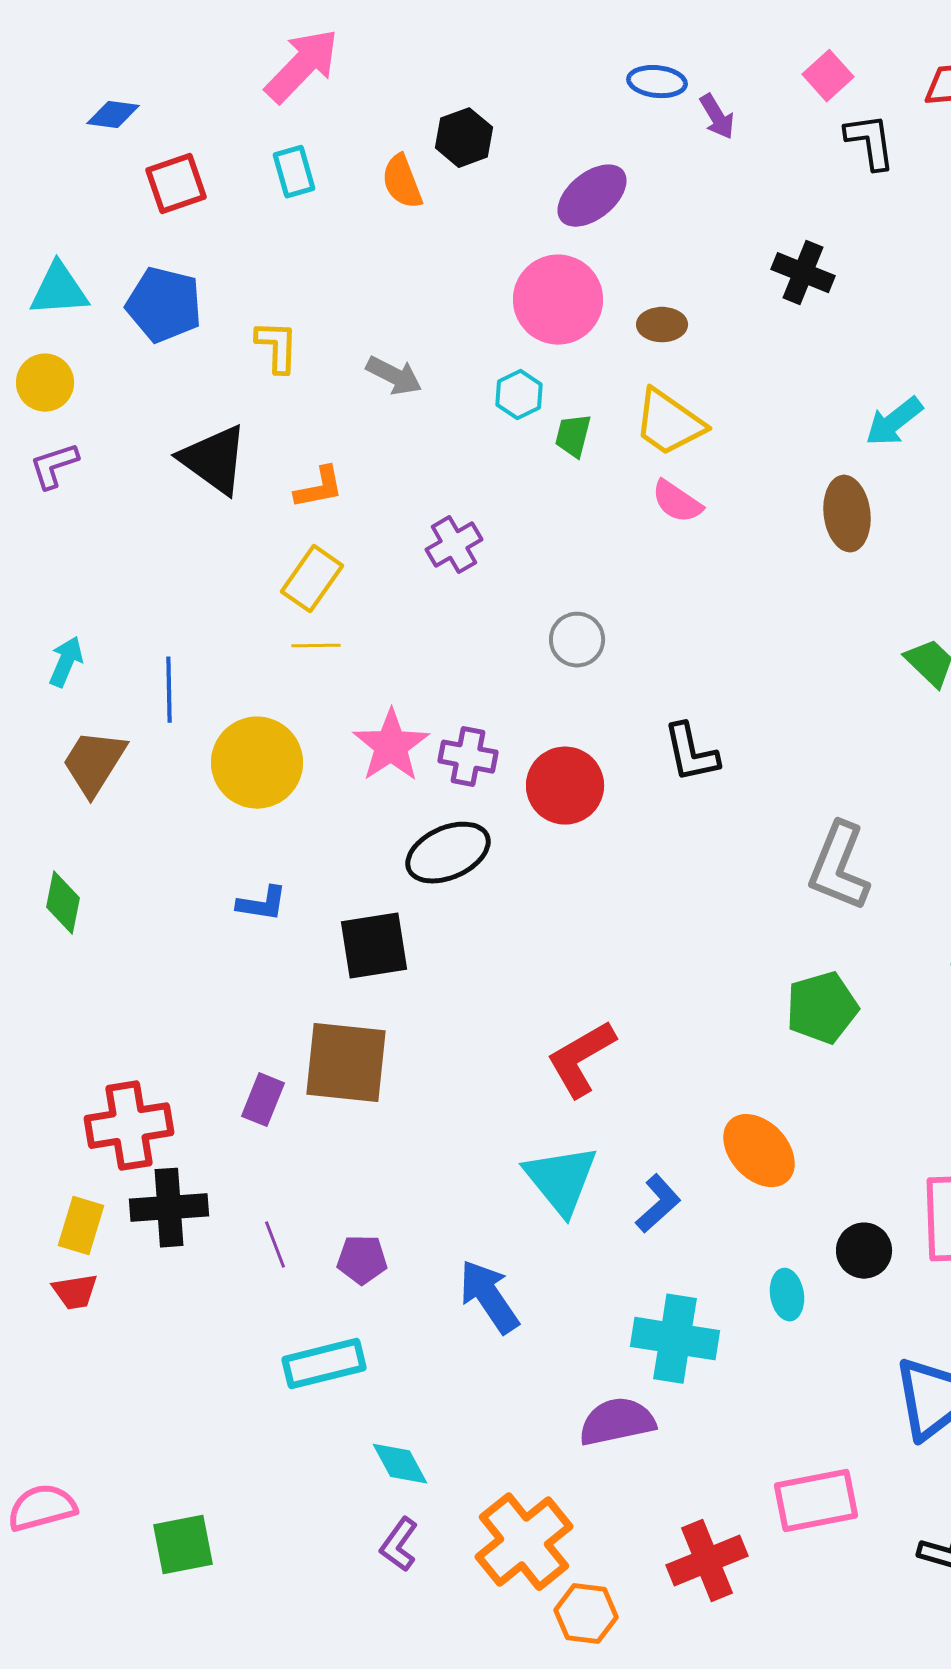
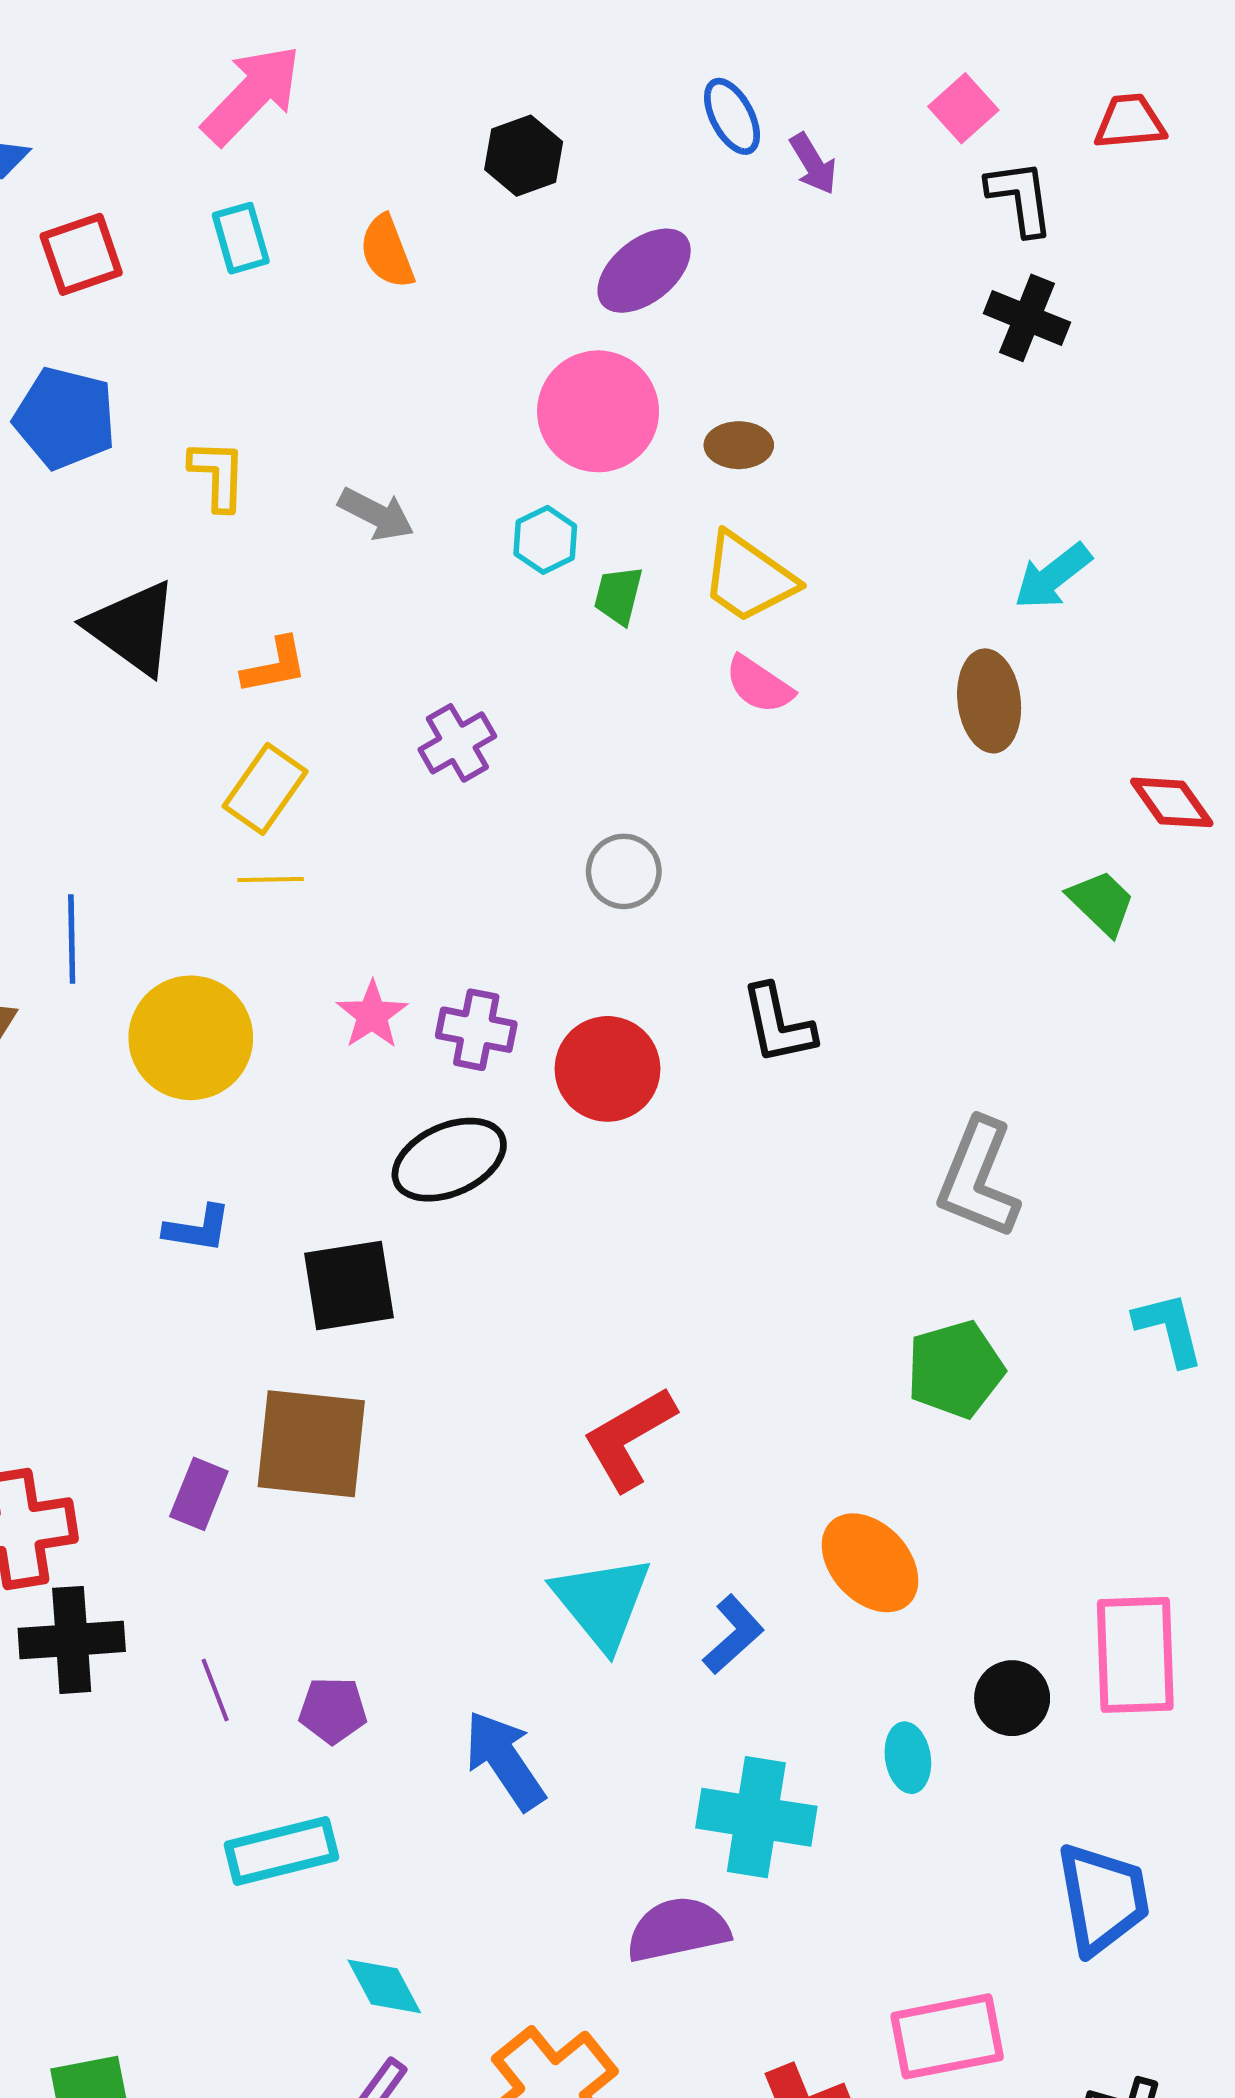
blue ellipse: (657, 82) -> (732, 116), turned 56
black hexagon: (464, 138) -> (524, 156), moved
black cross: (803, 273) -> (1027, 318), moved
pink star: (391, 746) -> (372, 1015), size x0.7

